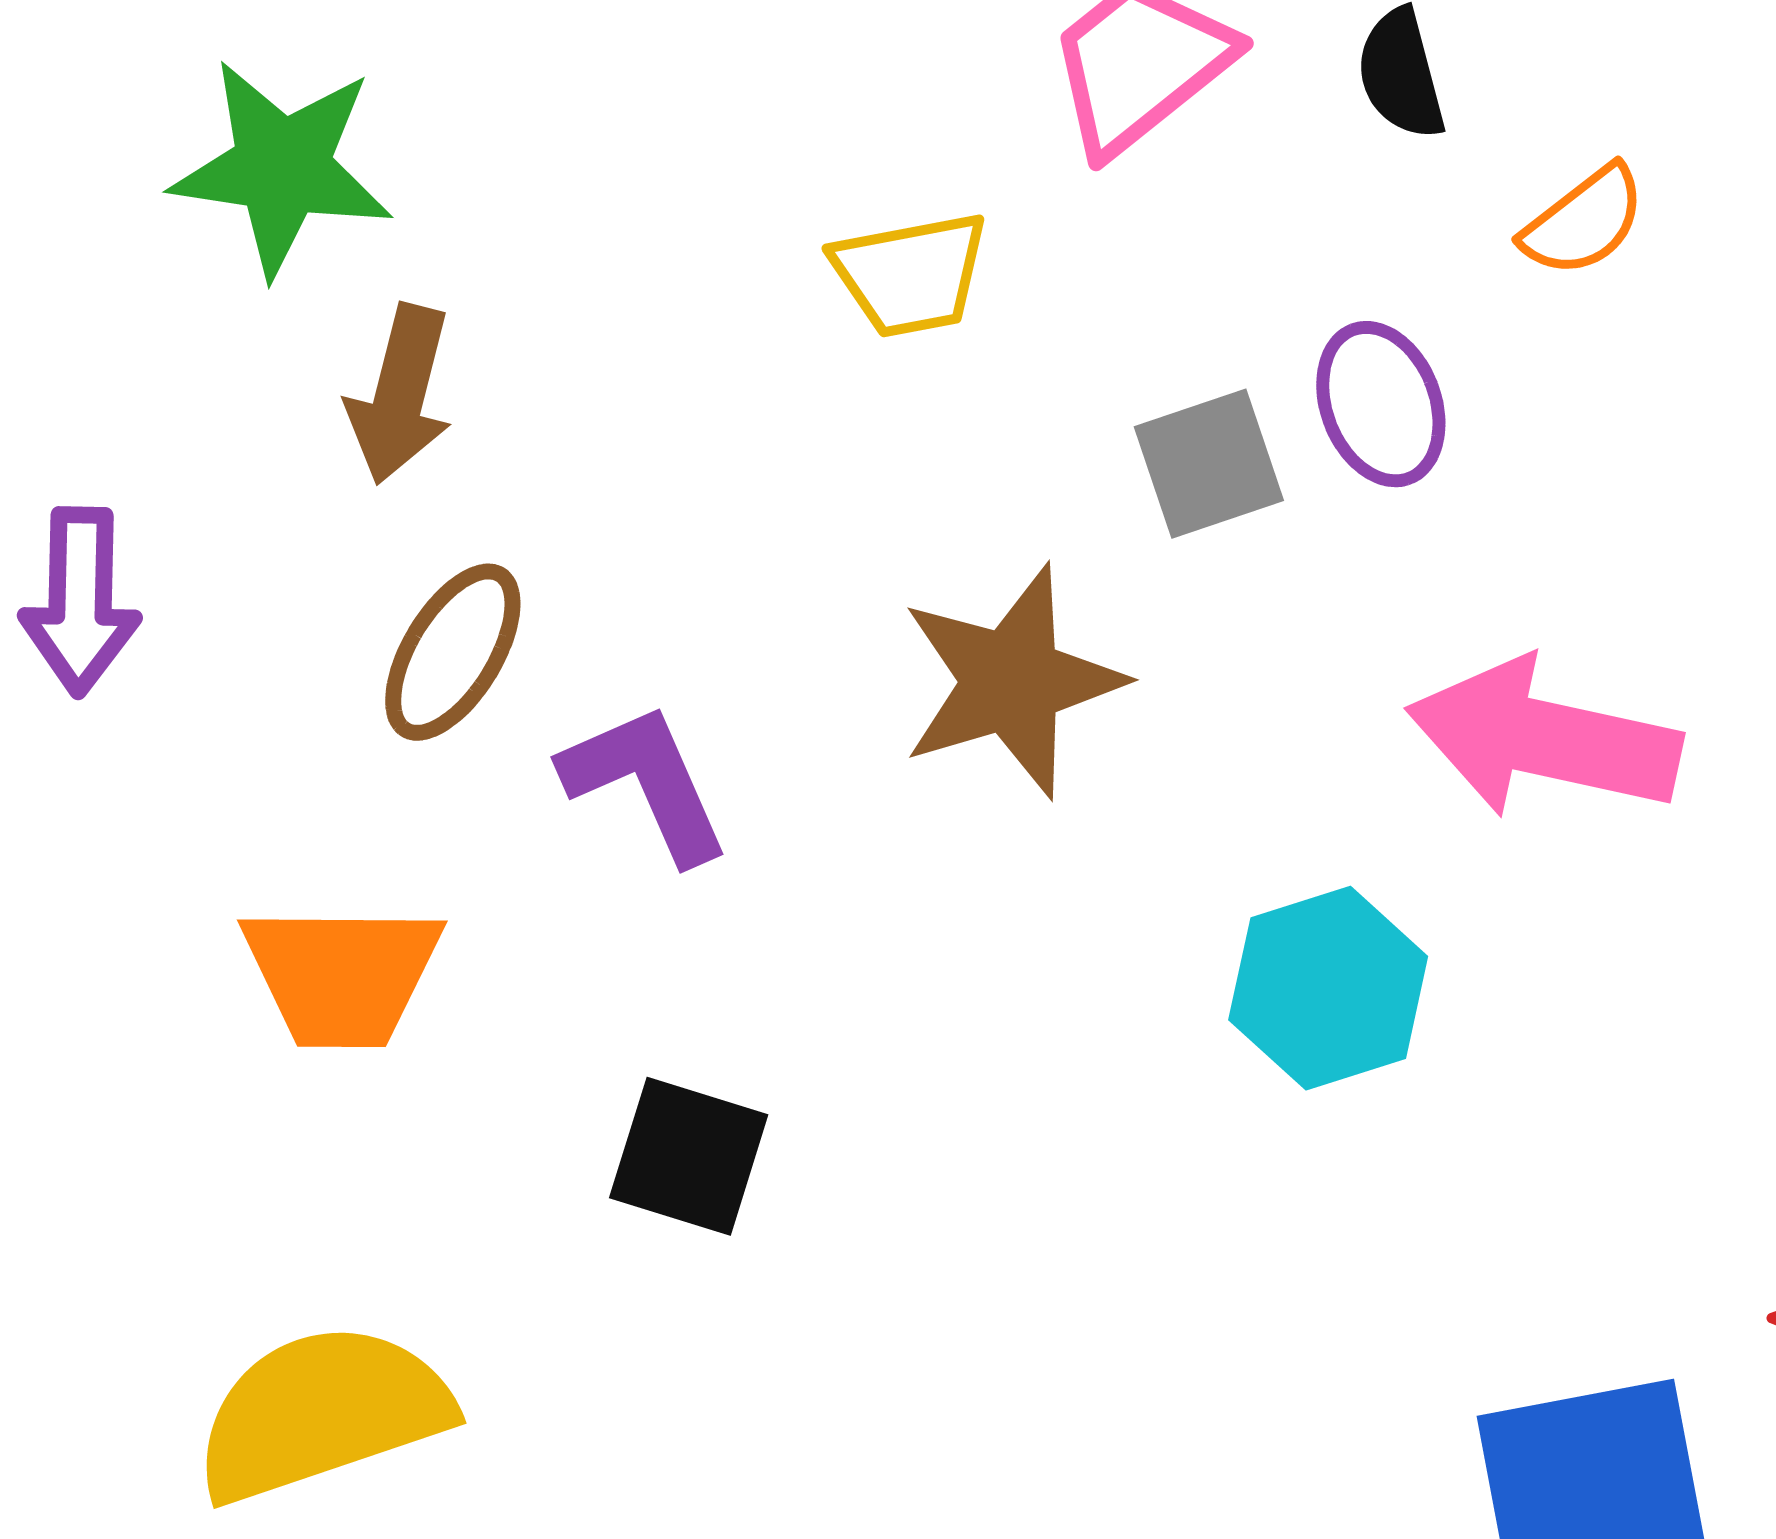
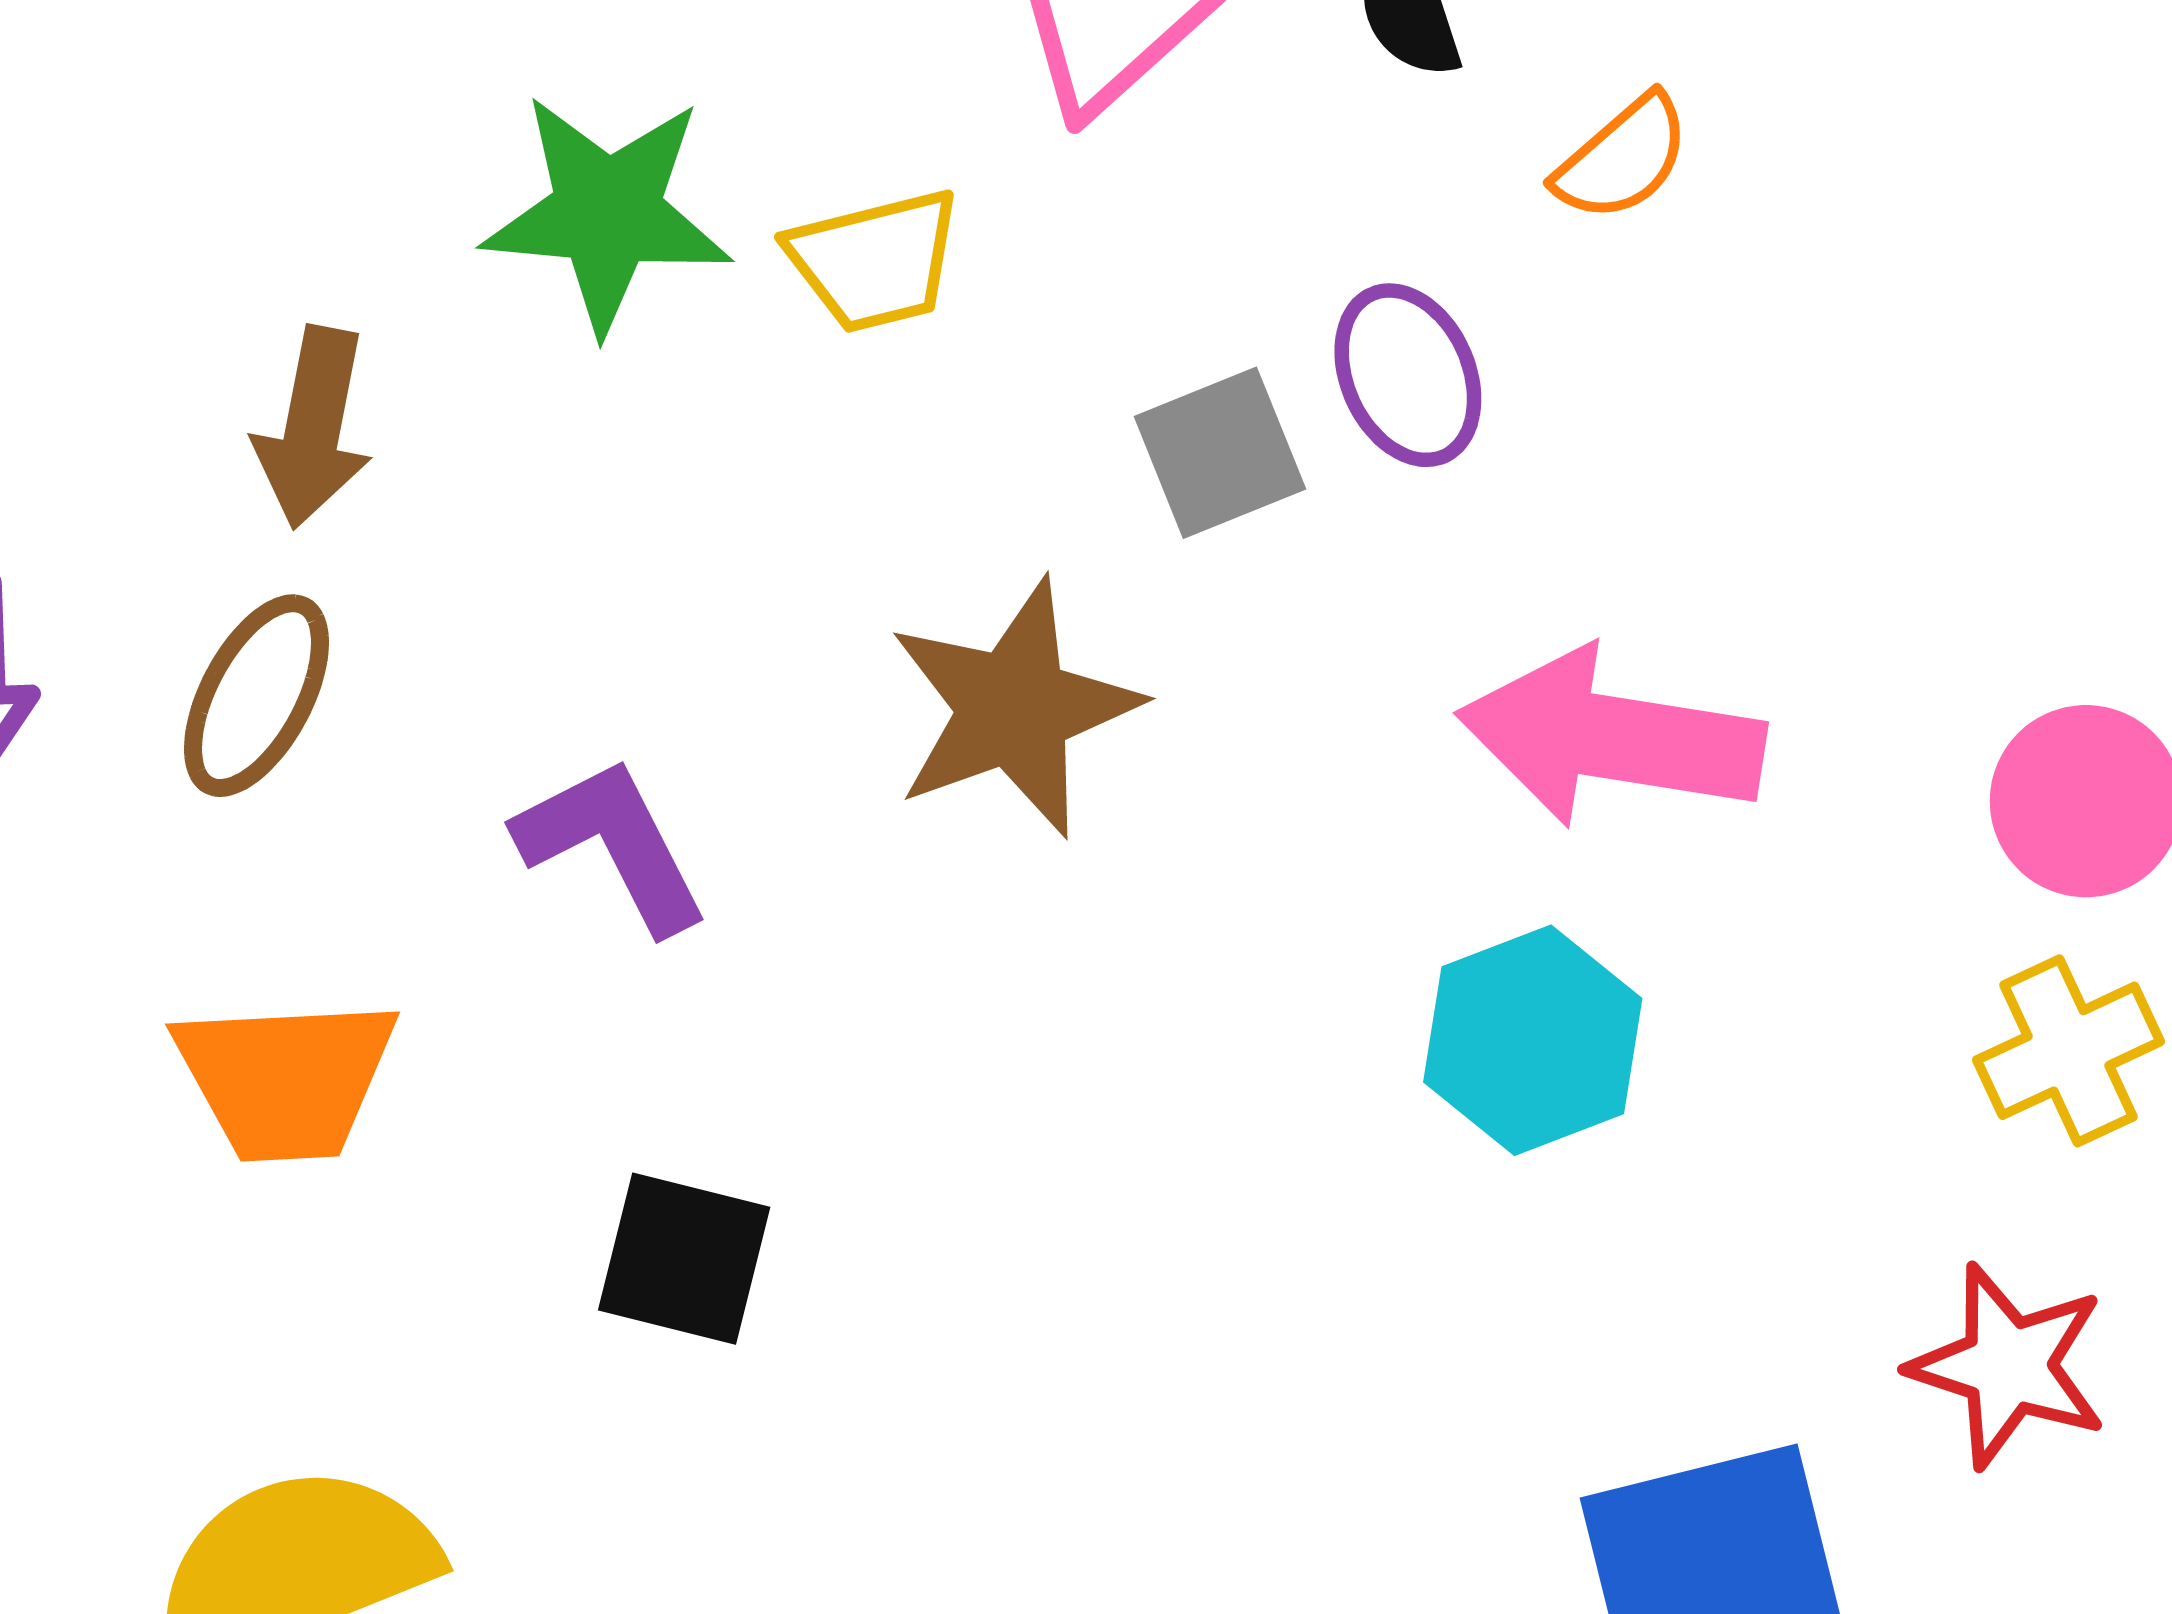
green star: (282, 168) -> (607, 213), moved
brown ellipse: (453, 652) -> (256, 696), moved
cyan hexagon: (1328, 988) -> (1533, 1040), moved

